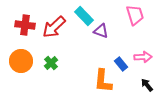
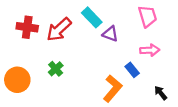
pink arrow: (143, 57) -> (150, 50), moved
orange circle: (21, 61) -> (17, 80), moved
orange L-shape: (103, 81) -> (113, 89), turned -145

